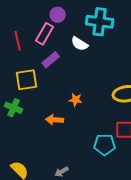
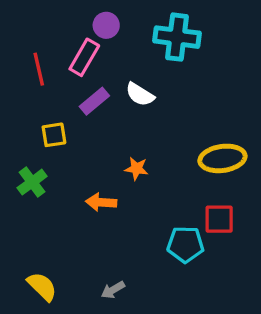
white semicircle: (80, 44) -> (140, 94), moved
yellow square: (27, 80) -> (54, 135), size x0.7
green cross: (14, 108) -> (32, 182), turned 30

